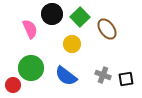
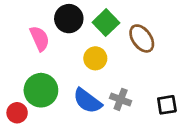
gray cross: (103, 75) -> (121, 99), moved

